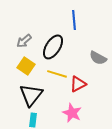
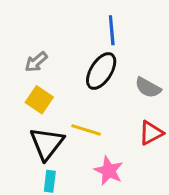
black ellipse: (53, 47) -> (101, 71), moved
yellow line: (57, 74) -> (86, 130), moved
red triangle: (78, 84) -> (151, 133), moved

